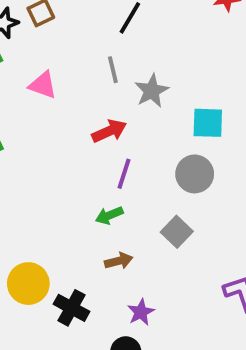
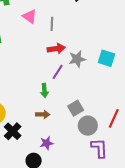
gray line: (113, 70) -> (52, 24), moved
gray star: (152, 91) -> (77, 59), moved
gray circle: (195, 174) -> (88, 126), moved
green arrow: (109, 215) -> (44, 91), turned -88

